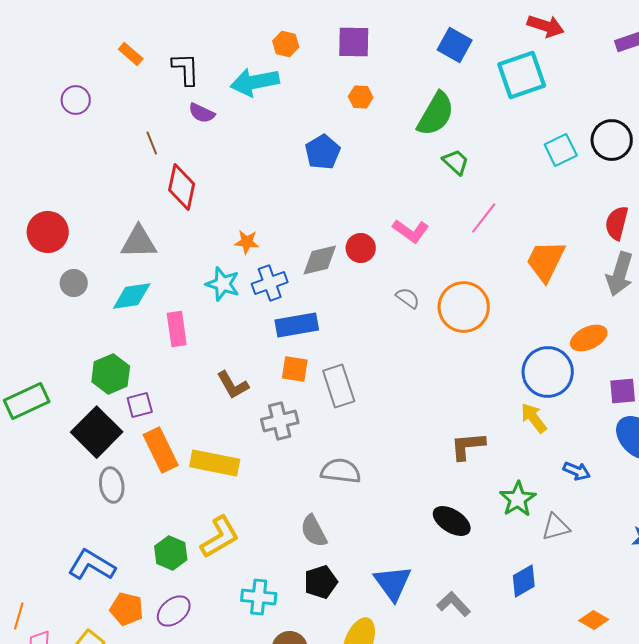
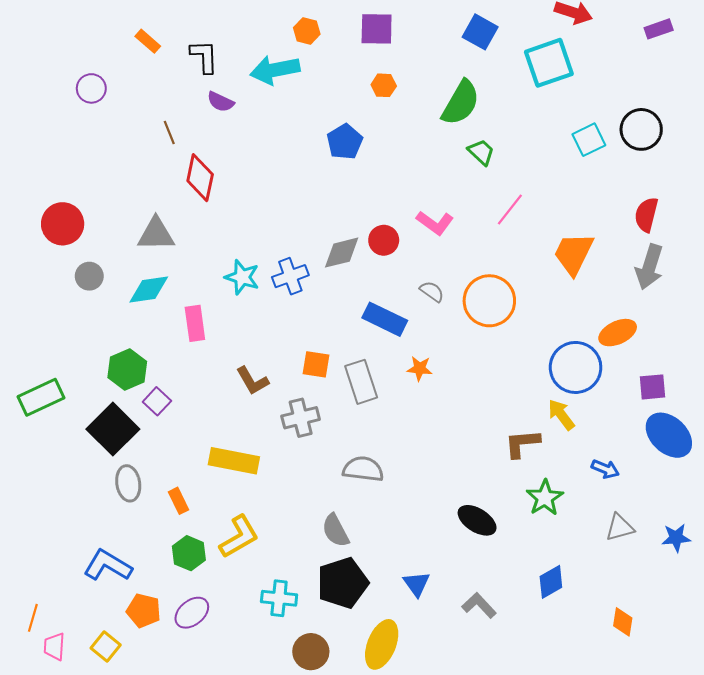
orange star: (247, 242) -> (420, 368), moved
blue rectangle: (297, 325) -> (385, 319), moved, turned 36
purple square: (140, 405) -> (157, 401), turned -32
brown L-shape: (468, 446) -> (522, 443), moved
orange rectangle: (161, 450) -> (179, 501), moved, size x0.6
gray triangle: (556, 527) -> (620, 527), moved
black pentagon: (321, 582) -> (343, 583), size x1.5
blue triangle: (393, 583) -> (417, 584), size x0.7
orange diamond: (594, 620) -> (623, 622), turned 68

